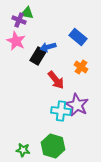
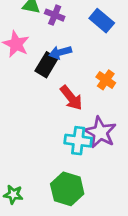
purple cross: (19, 20) -> (55, 15), moved
blue rectangle: (78, 37) -> (102, 21), moved
green star: (23, 150) -> (13, 194), moved

